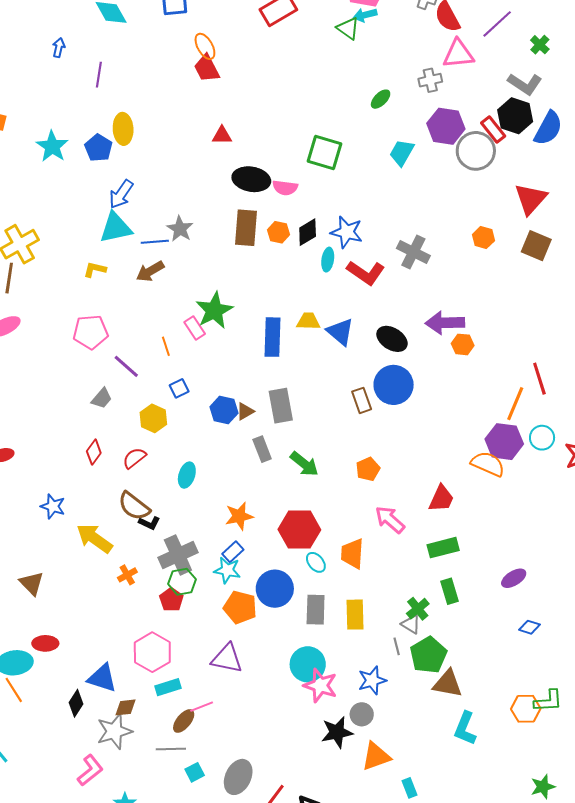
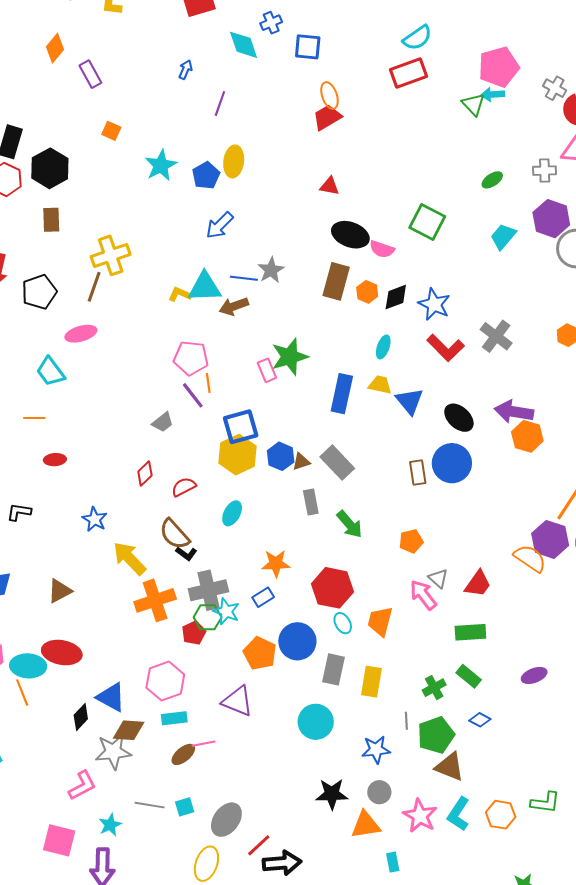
red trapezoid: (207, 68) -> (327, 117), turned 76
cyan triangle: (116, 228) -> (205, 287), moved
cyan ellipse: (328, 260) -> (383, 347), moved
pink pentagon: (91, 332) -> (191, 358), moved
orange hexagon: (463, 344) -> (527, 436), size x1.4
orange line: (166, 346) -> (208, 383), moved
blue square: (179, 388) -> (241, 427), size x1.8
gray rectangle: (281, 406) -> (337, 463), turned -44
yellow hexagon: (153, 418) -> (238, 455), moved, size x1.4
cyan star: (227, 570) -> (226, 611), moved
orange cross: (127, 575) -> (155, 600), size x2.0
brown triangle: (32, 583) -> (60, 591), turned 36
green rectangle: (450, 591) -> (469, 676), turned -45
gray triangle: (411, 624) -> (438, 578), moved
blue diamond: (530, 627) -> (480, 720), moved
red ellipse: (45, 643) -> (62, 653), size x1.5
pink star: (320, 685) -> (420, 816), moved
brown diamond: (125, 707) -> (129, 730), size x1.4
orange hexagon: (526, 709) -> (501, 815), moved
gray circle: (362, 714) -> (379, 792), moved
gray line: (171, 749) -> (150, 805), moved

